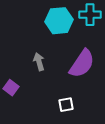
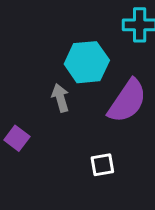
cyan hexagon: (59, 21) -> (87, 62), moved

